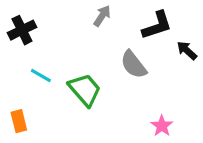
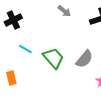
gray arrow: (102, 16) -> (64, 11), turned 96
gray semicircle: (133, 65) -> (84, 59), moved, turned -102

